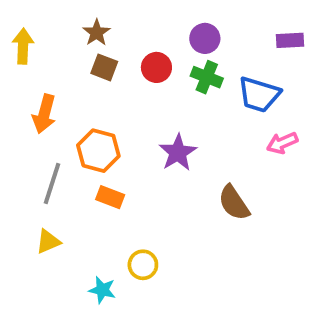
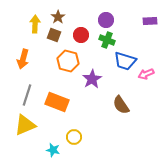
brown star: (96, 33) -> (58, 17), moved
yellow arrow: (23, 46) -> (35, 24), moved
blue trapezoid: (259, 95) -> (125, 61), moved
orange hexagon: (98, 151) -> (68, 61), moved
orange rectangle: (110, 197) -> (57, 102), size x1.6
yellow triangle: (48, 242) -> (25, 125), size x1.6

